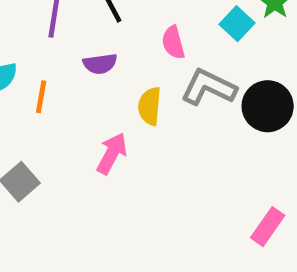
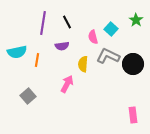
cyan square: (237, 24) -> (111, 29), moved
pink rectangle: (268, 227) -> (133, 115), turned -42

